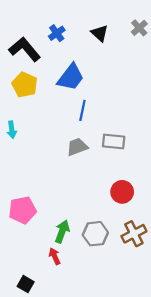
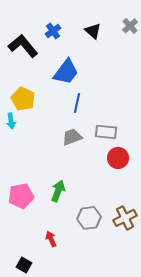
yellow pentagon: (25, 85) -> (23, 99), moved
red circle: (122, 192) -> (118, 158), moved
green arrow: (62, 232) -> (58, 191), moved

